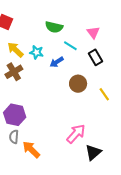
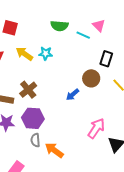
cyan line: (70, 46) -> (83, 35), moved
black rectangle: (96, 57) -> (106, 59), moved, turned 56
blue arrow: (57, 62) -> (73, 95), moved
brown cross: (14, 72) -> (28, 90), moved

